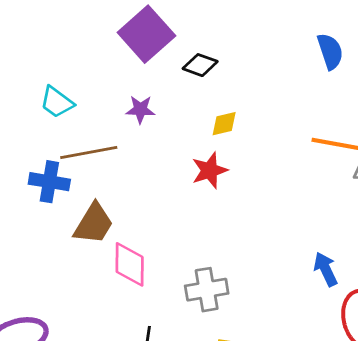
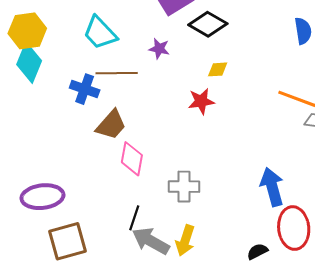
black diamond: (200, 65) -> (208, 24), size x1.5
cyan trapezoid: (57, 102) -> (100, 33), size x1.4
blue arrow: (326, 269) -> (272, 187), size x1.5

